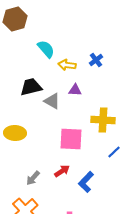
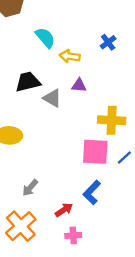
blue cross: (96, 60) -> (108, 42), moved
pink square: (71, 139) -> (95, 152), moved
red arrow: (62, 171) -> (64, 210), moved

